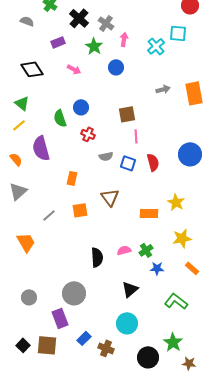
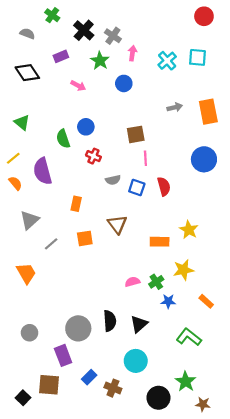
cyan square: (178, 33) -> (197, 57), moved
black diamond: (32, 69) -> (27, 73), moved
yellow line: (19, 125) -> (13, 158), moved
blue circle: (190, 154) -> (204, 159), moved
gray triangle: (18, 191) -> (29, 220), moved
yellow star: (182, 238) -> (183, 270), moved
black semicircle: (97, 257) -> (110, 321), moved
black square: (23, 345) -> (23, 398), moved

